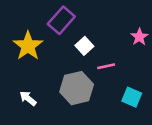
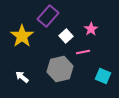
pink star: (139, 37) -> (91, 29), moved

